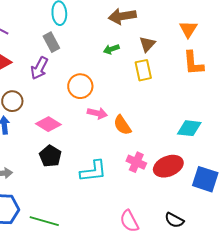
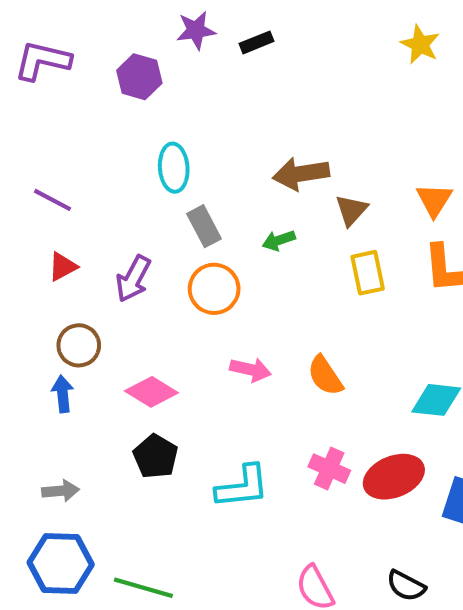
gray rectangle: (51, 42) -> (204, 226), moved
brown triangle: (147, 44) -> (351, 210), moved
yellow rectangle: (143, 70) -> (368, 273), moved
orange circle: (80, 86) -> (214, 289), moved
orange semicircle: (122, 125) -> (325, 376), moved

